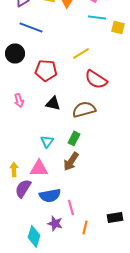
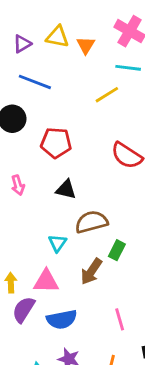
yellow line: (81, 53) -> (107, 95), moved
brown semicircle: (84, 109) -> (91, 222), moved
green rectangle: (74, 138) -> (117, 250), moved
pink line: (71, 207) -> (120, 319), moved

